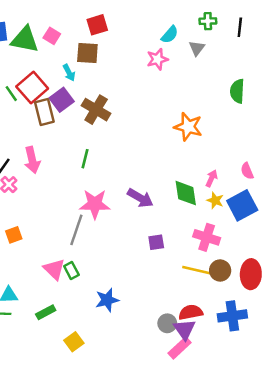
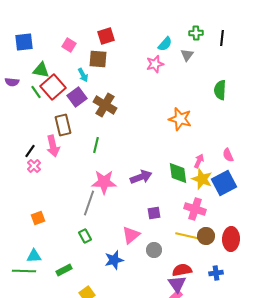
green triangle: (25, 40) -> (41, 70), moved, size x0.7
brown rectangle: (44, 112) -> (63, 125), moved
purple arrow: (140, 198) -> (141, 177), turned -50
yellow star: (215, 200) -> (202, 179), size x1.5
orange square: (14, 235) -> (38, 218), moved
pink triangle: (54, 269) -> (131, 235), moved, turned 36
blue cross: (232, 316) -> (216, 273), size x0.6
gray circle: (167, 323) -> (154, 250), moved

